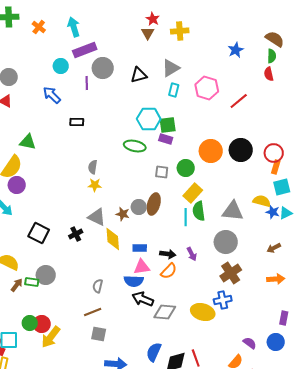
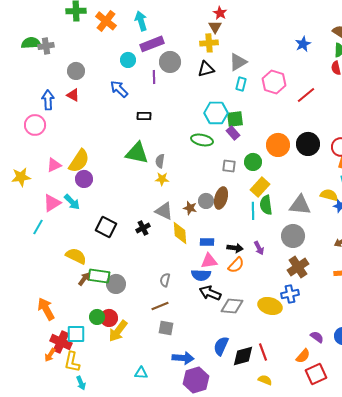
orange cross: (39, 27) -> (106, 21), size x1.5
yellow cross: (180, 31) -> (209, 43), moved
purple rectangle: (166, 139) -> (233, 133), turned 32
green triangle: (28, 142) -> (137, 153), moved, size x1.4
gray circle: (46, 275) -> (116, 284), moved
green rectangle: (32, 282) -> (99, 276), size x1.5

